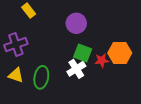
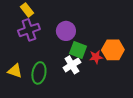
purple circle: (76, 23) -> (66, 31), moved
purple cross: (16, 44) -> (29, 30), moved

